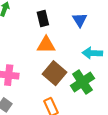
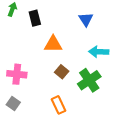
black rectangle: (43, 19) -> (35, 18), moved
brown square: (55, 73) -> (62, 72), size x0.6

